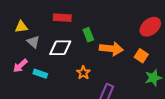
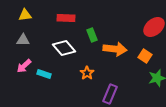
yellow triangle: (21, 27) -> (25, 15), moved
gray triangle: (33, 42) -> (23, 40), moved, turned -40
white diamond: (60, 48) -> (64, 48), turned 50

